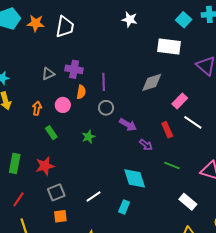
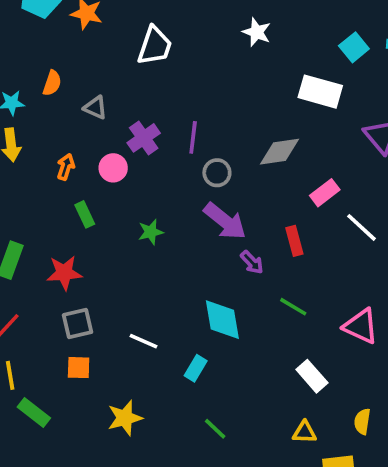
white trapezoid: (65, 27) -> (155, 46), moved
purple cross: (74, 69) -> (144, 138), moved, turned 36
gray triangle: (48, 74) -> (95, 108), turned 40
orange semicircle: (81, 92) -> (52, 83), moved
gray circle: (106, 108) -> (217, 173), moved
white line: (193, 122) -> (362, 227), moved
purple arrow: (128, 125) -> (225, 221), size x1.4
white line: (93, 197) -> (143, 341), turned 49

